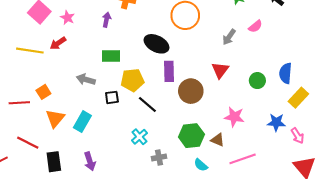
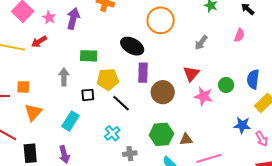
purple arrow: (107, 20) -> (73, 19), moved, size x1.5
pink semicircle: (255, 26) -> (239, 35), moved, turned -32
gray arrow: (86, 79) -> (64, 77), turned 72
orange square: (43, 92) -> (23, 87), turned 32
pink star: (234, 117) -> (204, 96), moved
cyan rectangle: (82, 122) -> (70, 121), moved
brown triangle: (218, 140) -> (186, 139), turned -32

